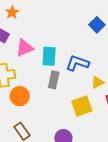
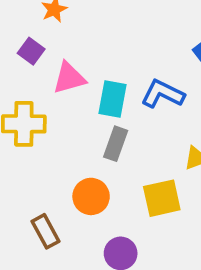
blue L-shape: (77, 63) -> (163, 94), moved
orange circle: (20, 96) -> (91, 196), moved

